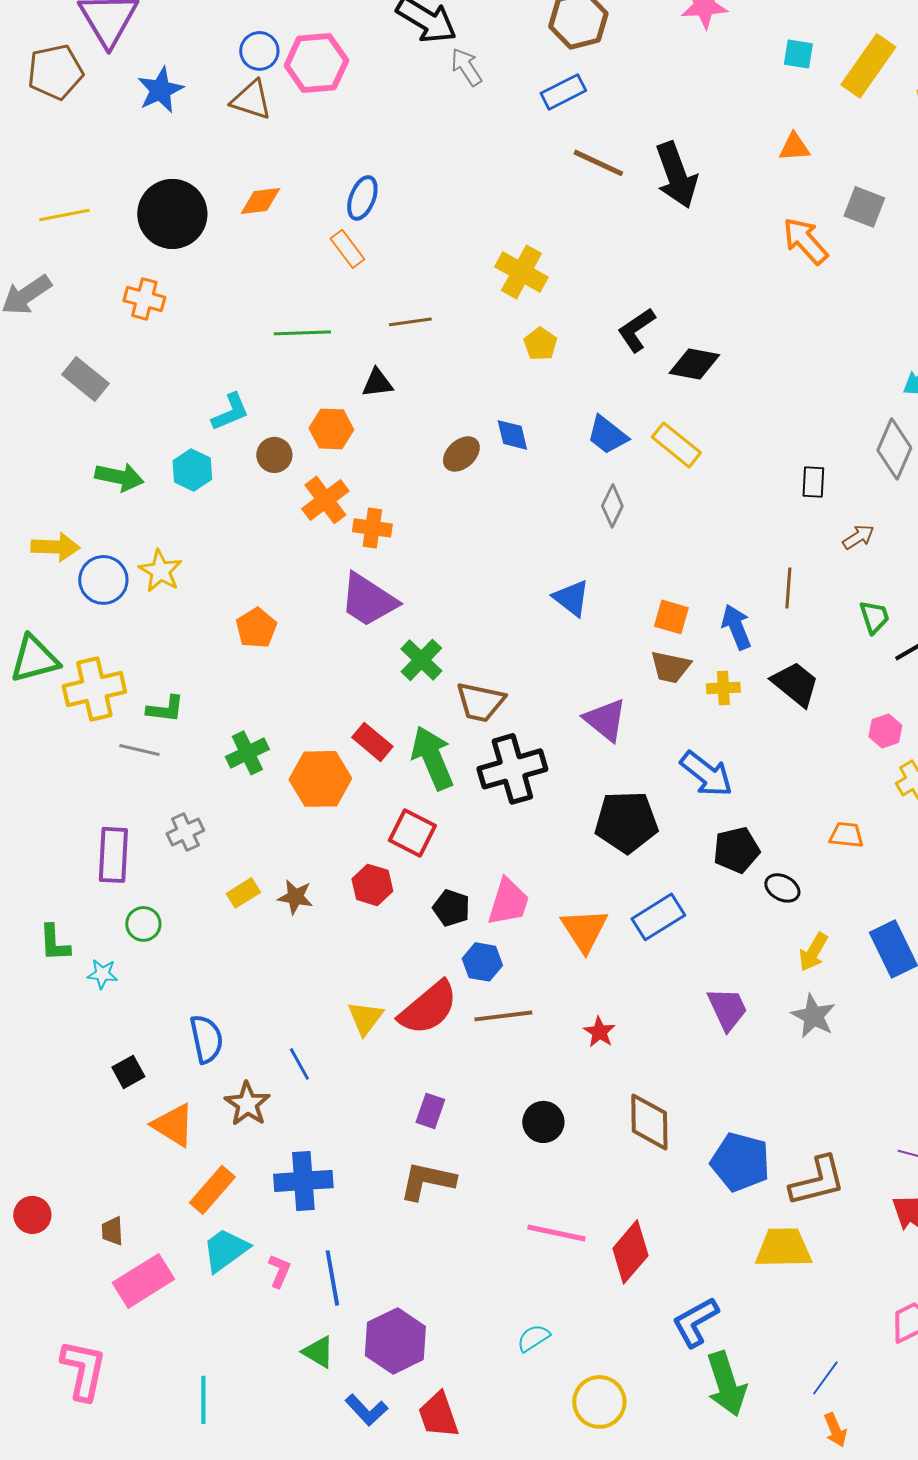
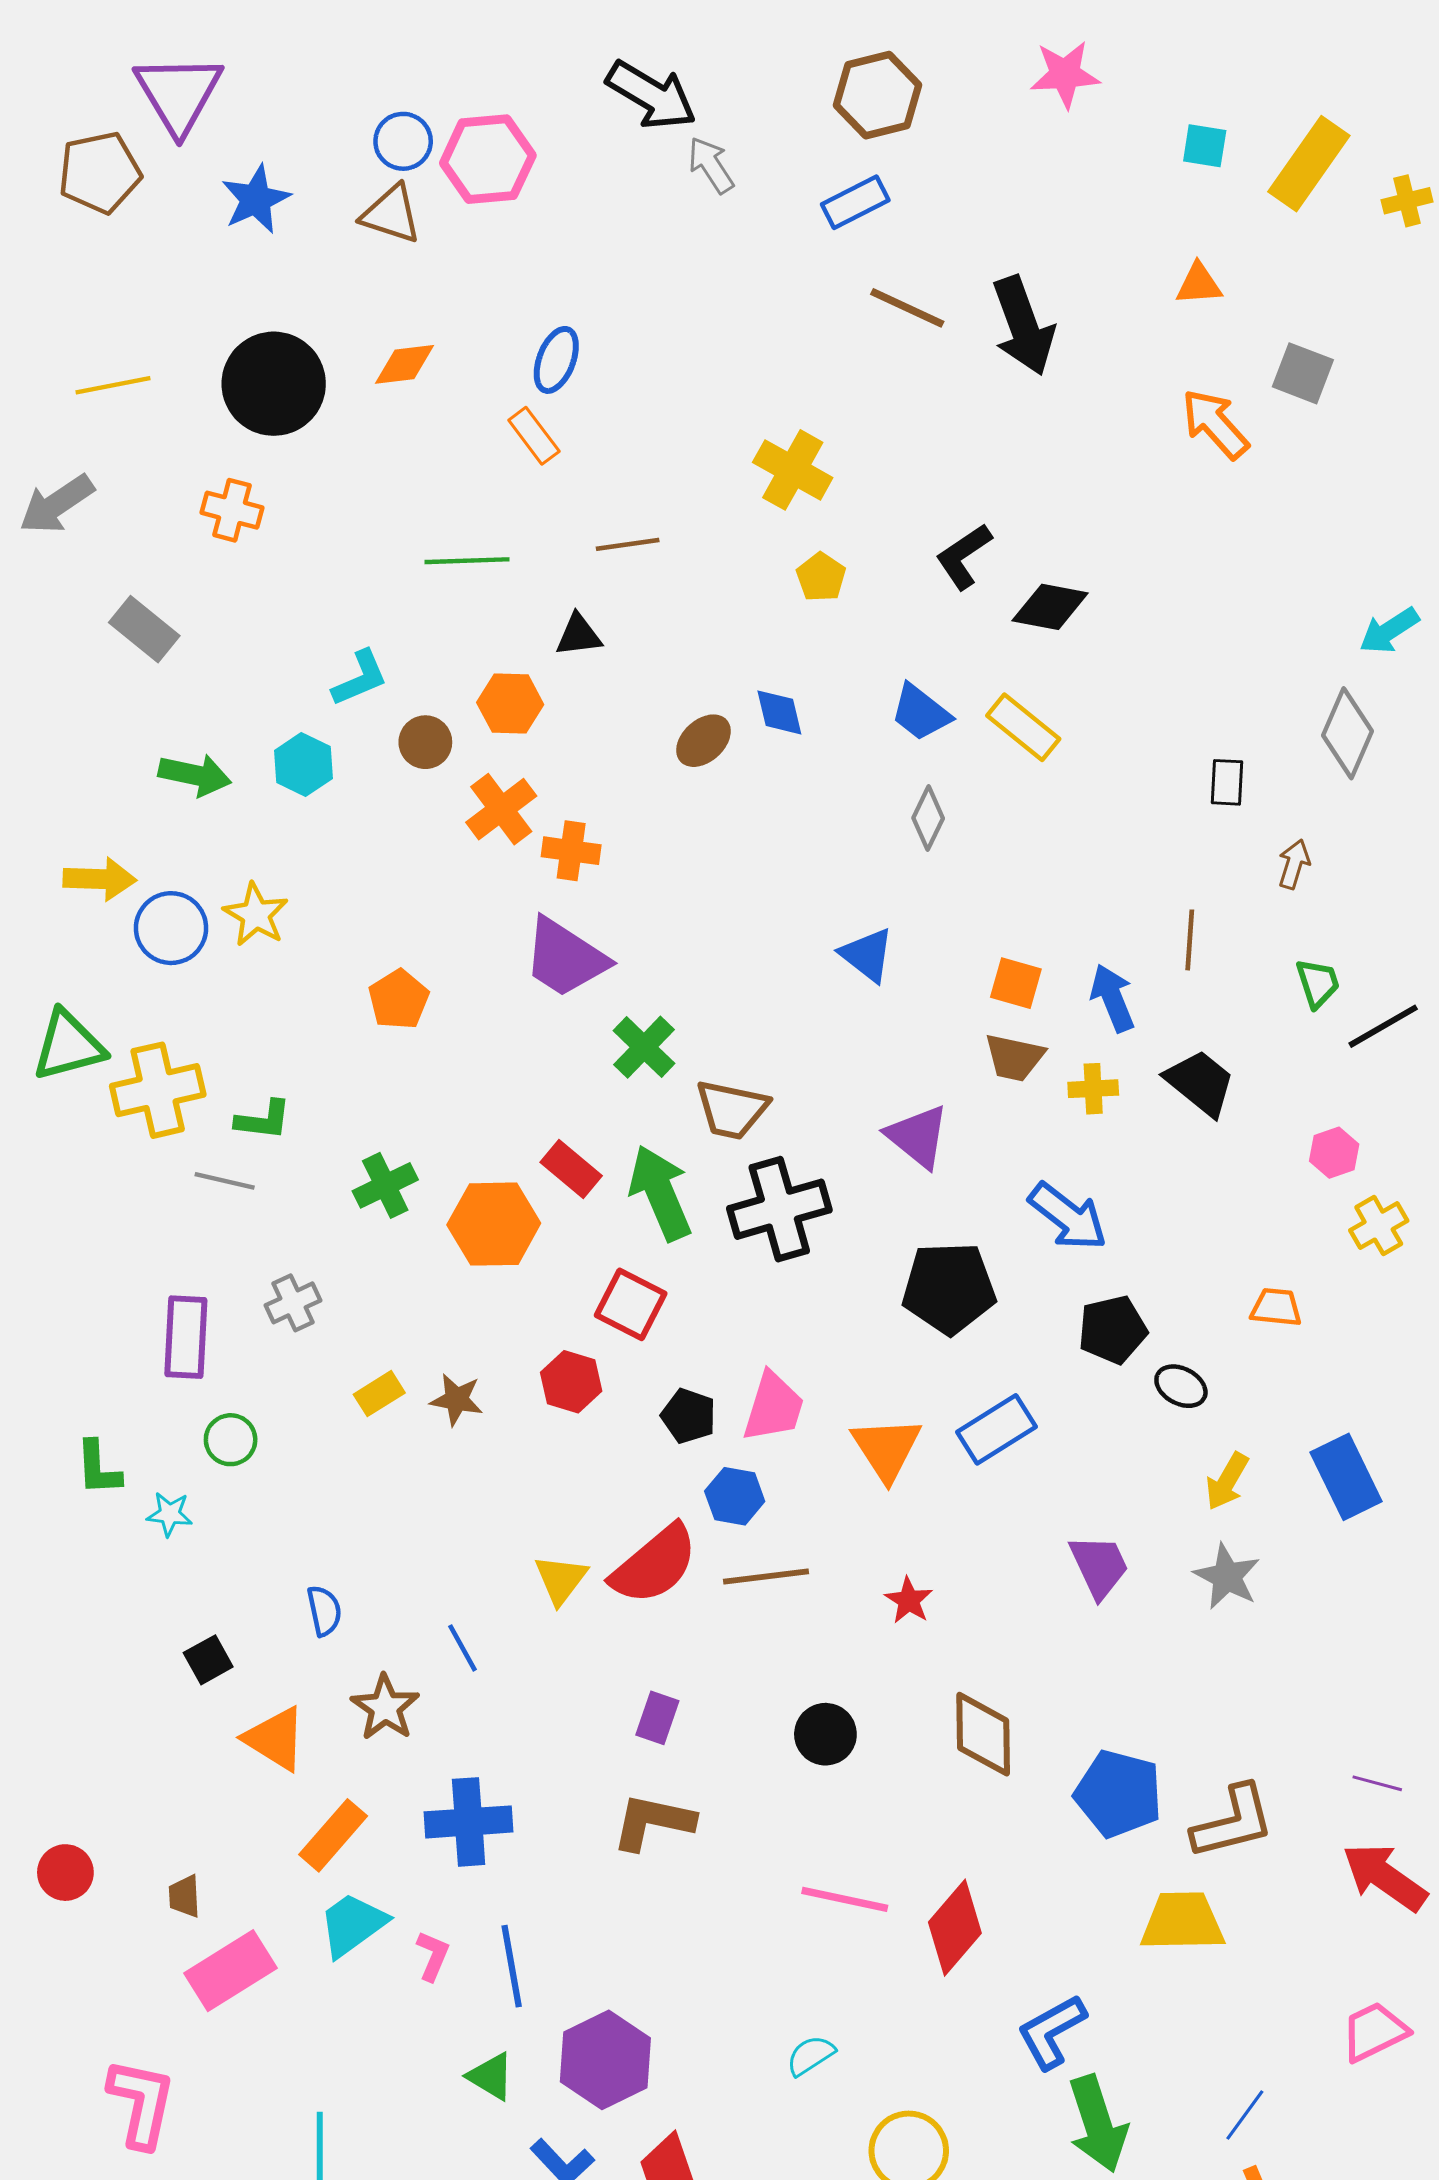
brown arrow: (858, 537) -> (1294, 864), turned -40
blue semicircle: (206, 1039) -> (324, 1611), size x0.7

